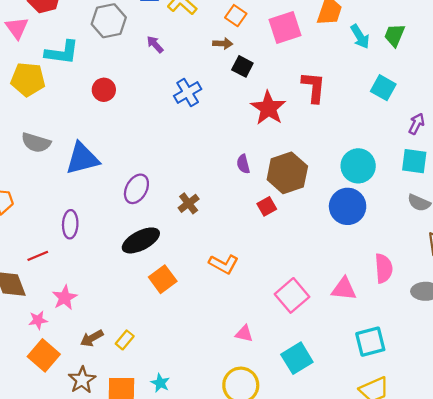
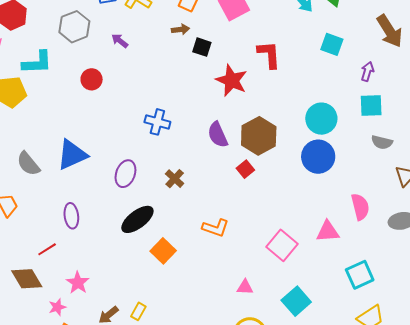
red circle: (104, 90) -> (92, 79), moved
blue cross: (188, 92) -> (157, 122), moved, turned -35
gray semicircle: (36, 143) -> (28, 164), moved, turned 44
purple semicircle: (243, 164) -> (218, 135), size x1.5

